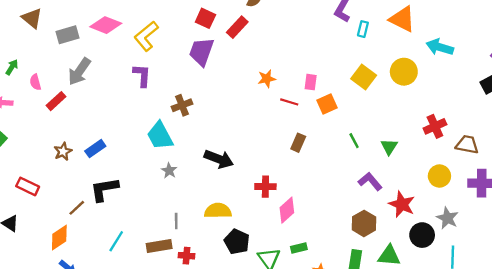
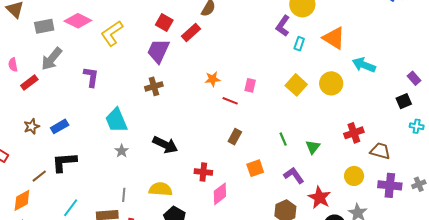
purple L-shape: (142, 75) -> (91, 77), moved
orange square: (327, 104) -> (255, 168), moved
brown cross: (182, 105) -> (154, 86), moved

